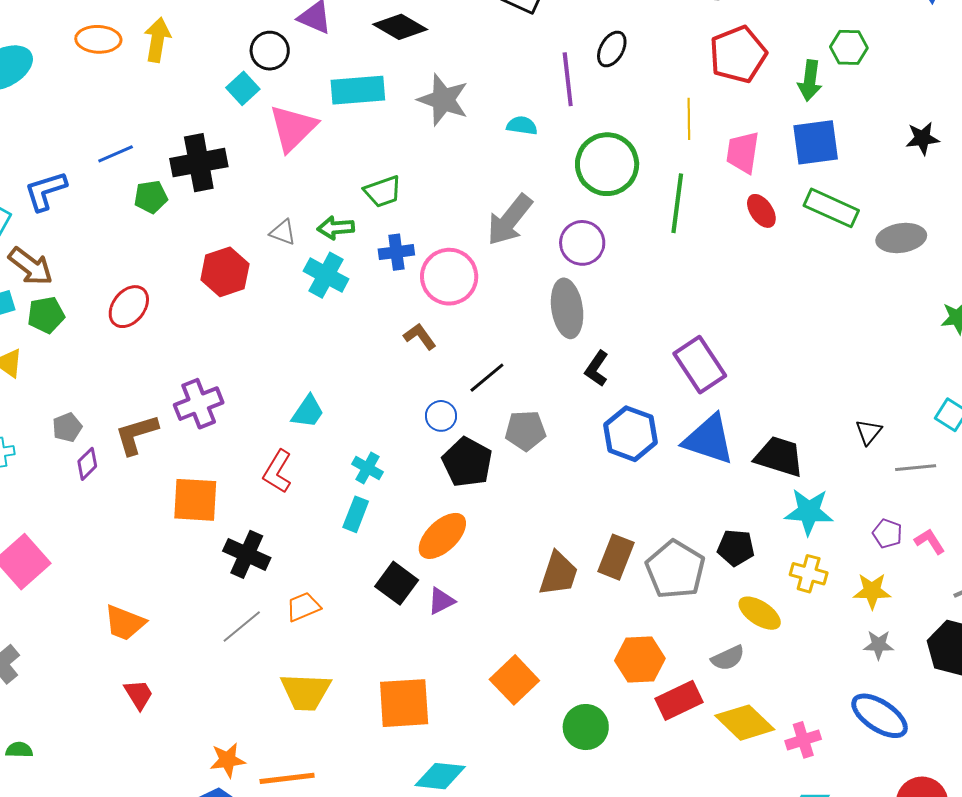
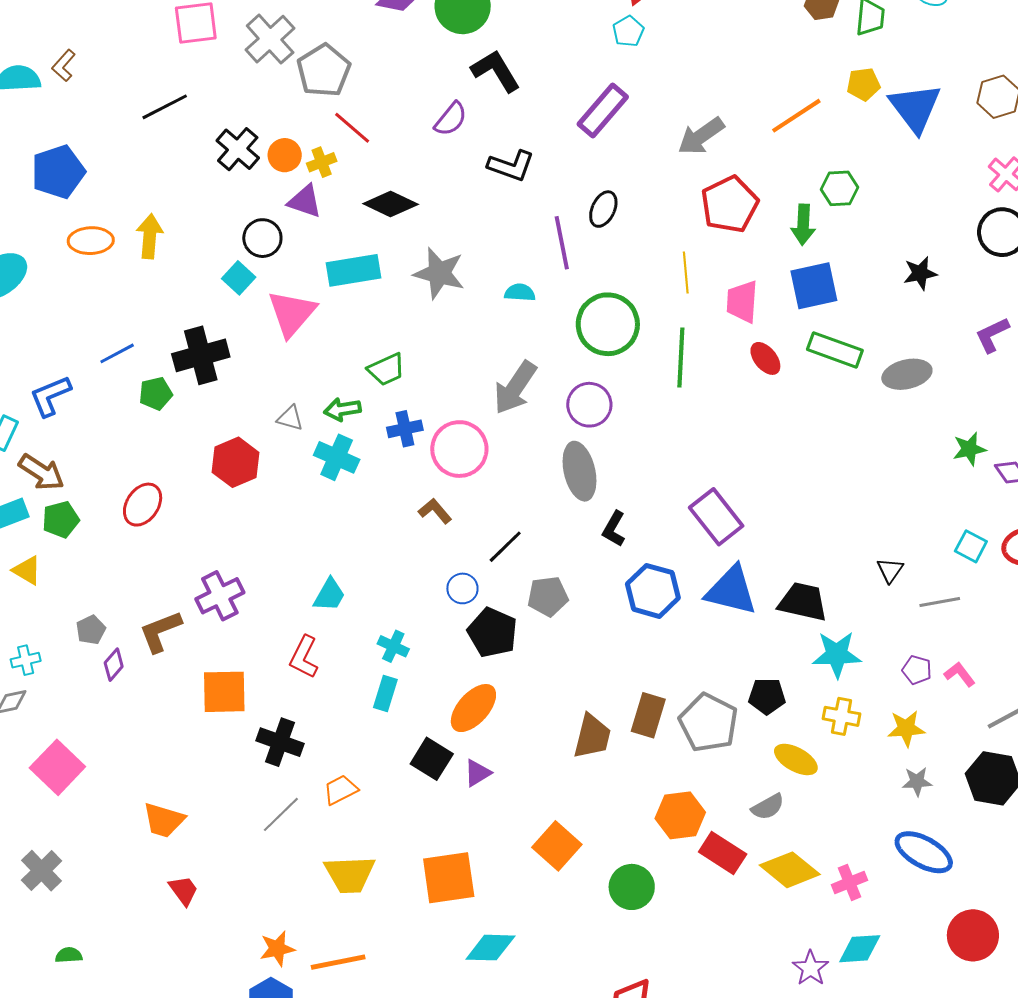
red rectangle: (679, 700) -> (723, 853), turned 63

